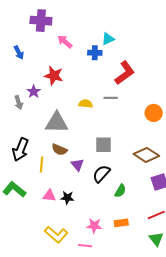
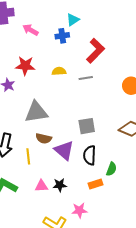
yellow semicircle: (86, 104) -> (59, 71), moved
purple triangle: (77, 165) -> (64, 150), size x1.5
black semicircle: (101, 174) -> (90, 155), turned -30
orange rectangle: (121, 223) -> (95, 184), moved
pink star: (94, 226) -> (79, 210), moved

